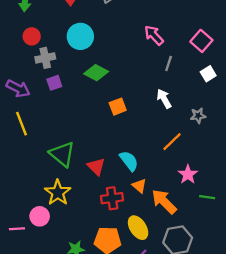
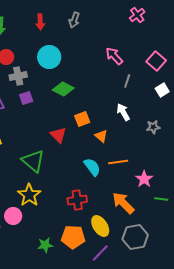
orange line: (172, 142) -> (118, 162), moved, turned 36
red triangle: (96, 167) -> (58, 135), moved
orange triangle: (139, 186) -> (101, 136), moved

